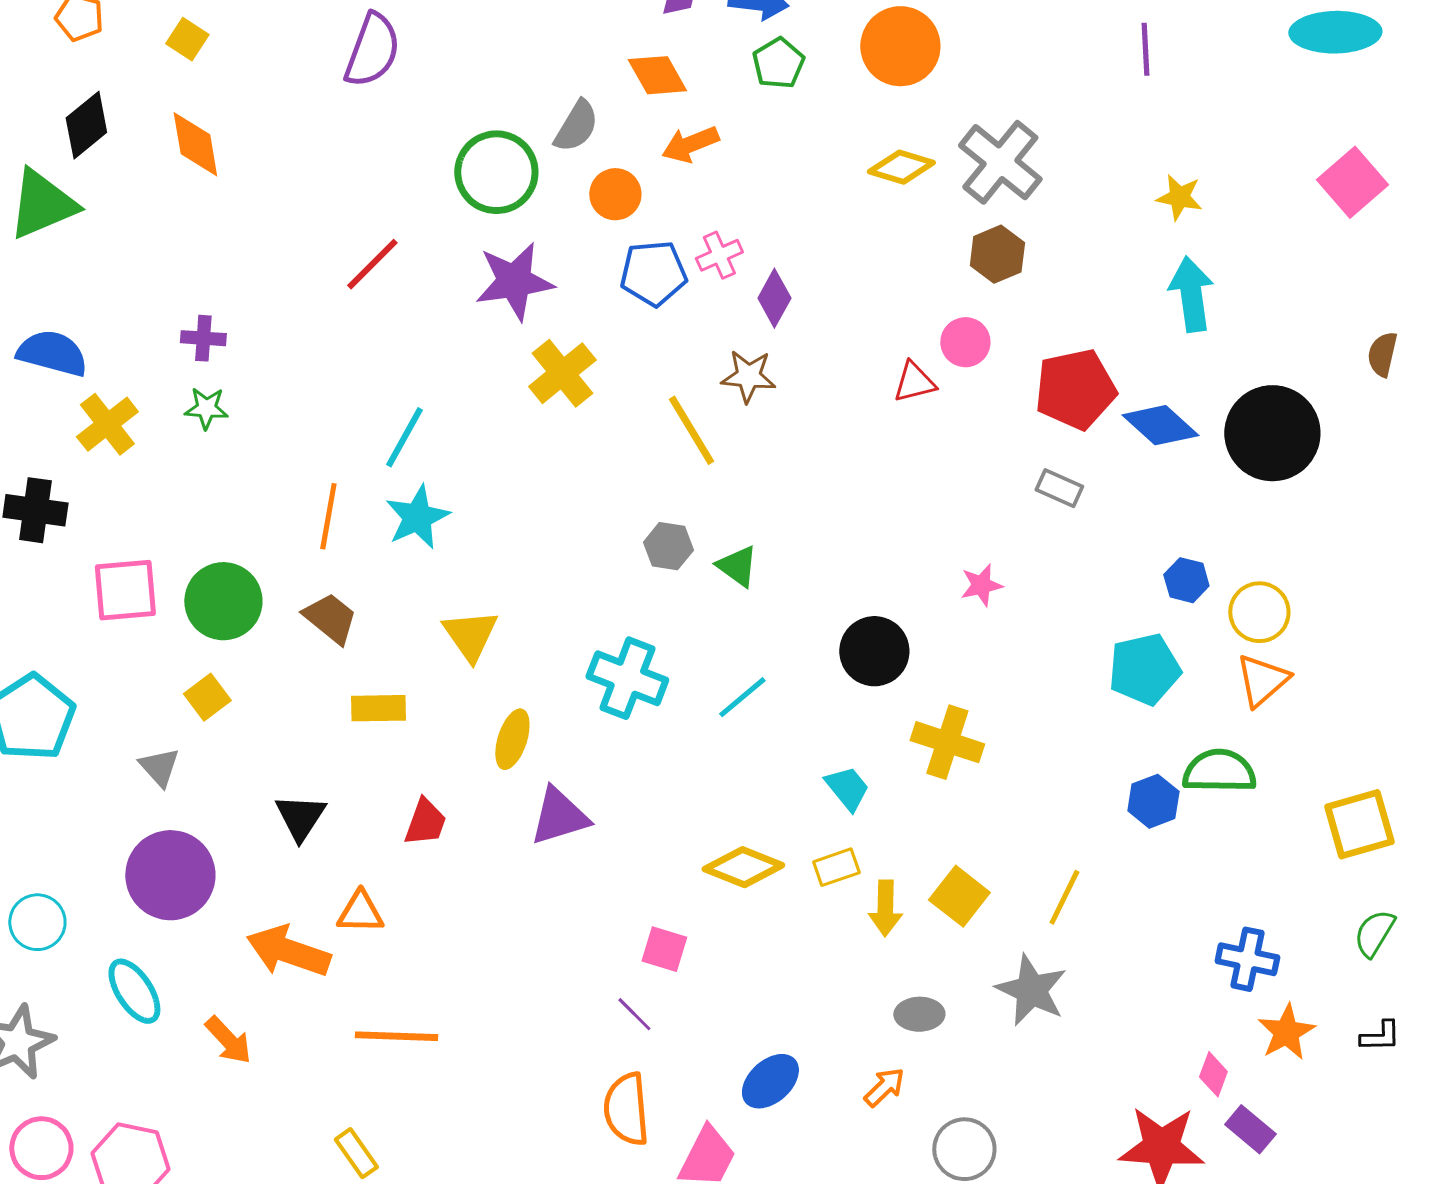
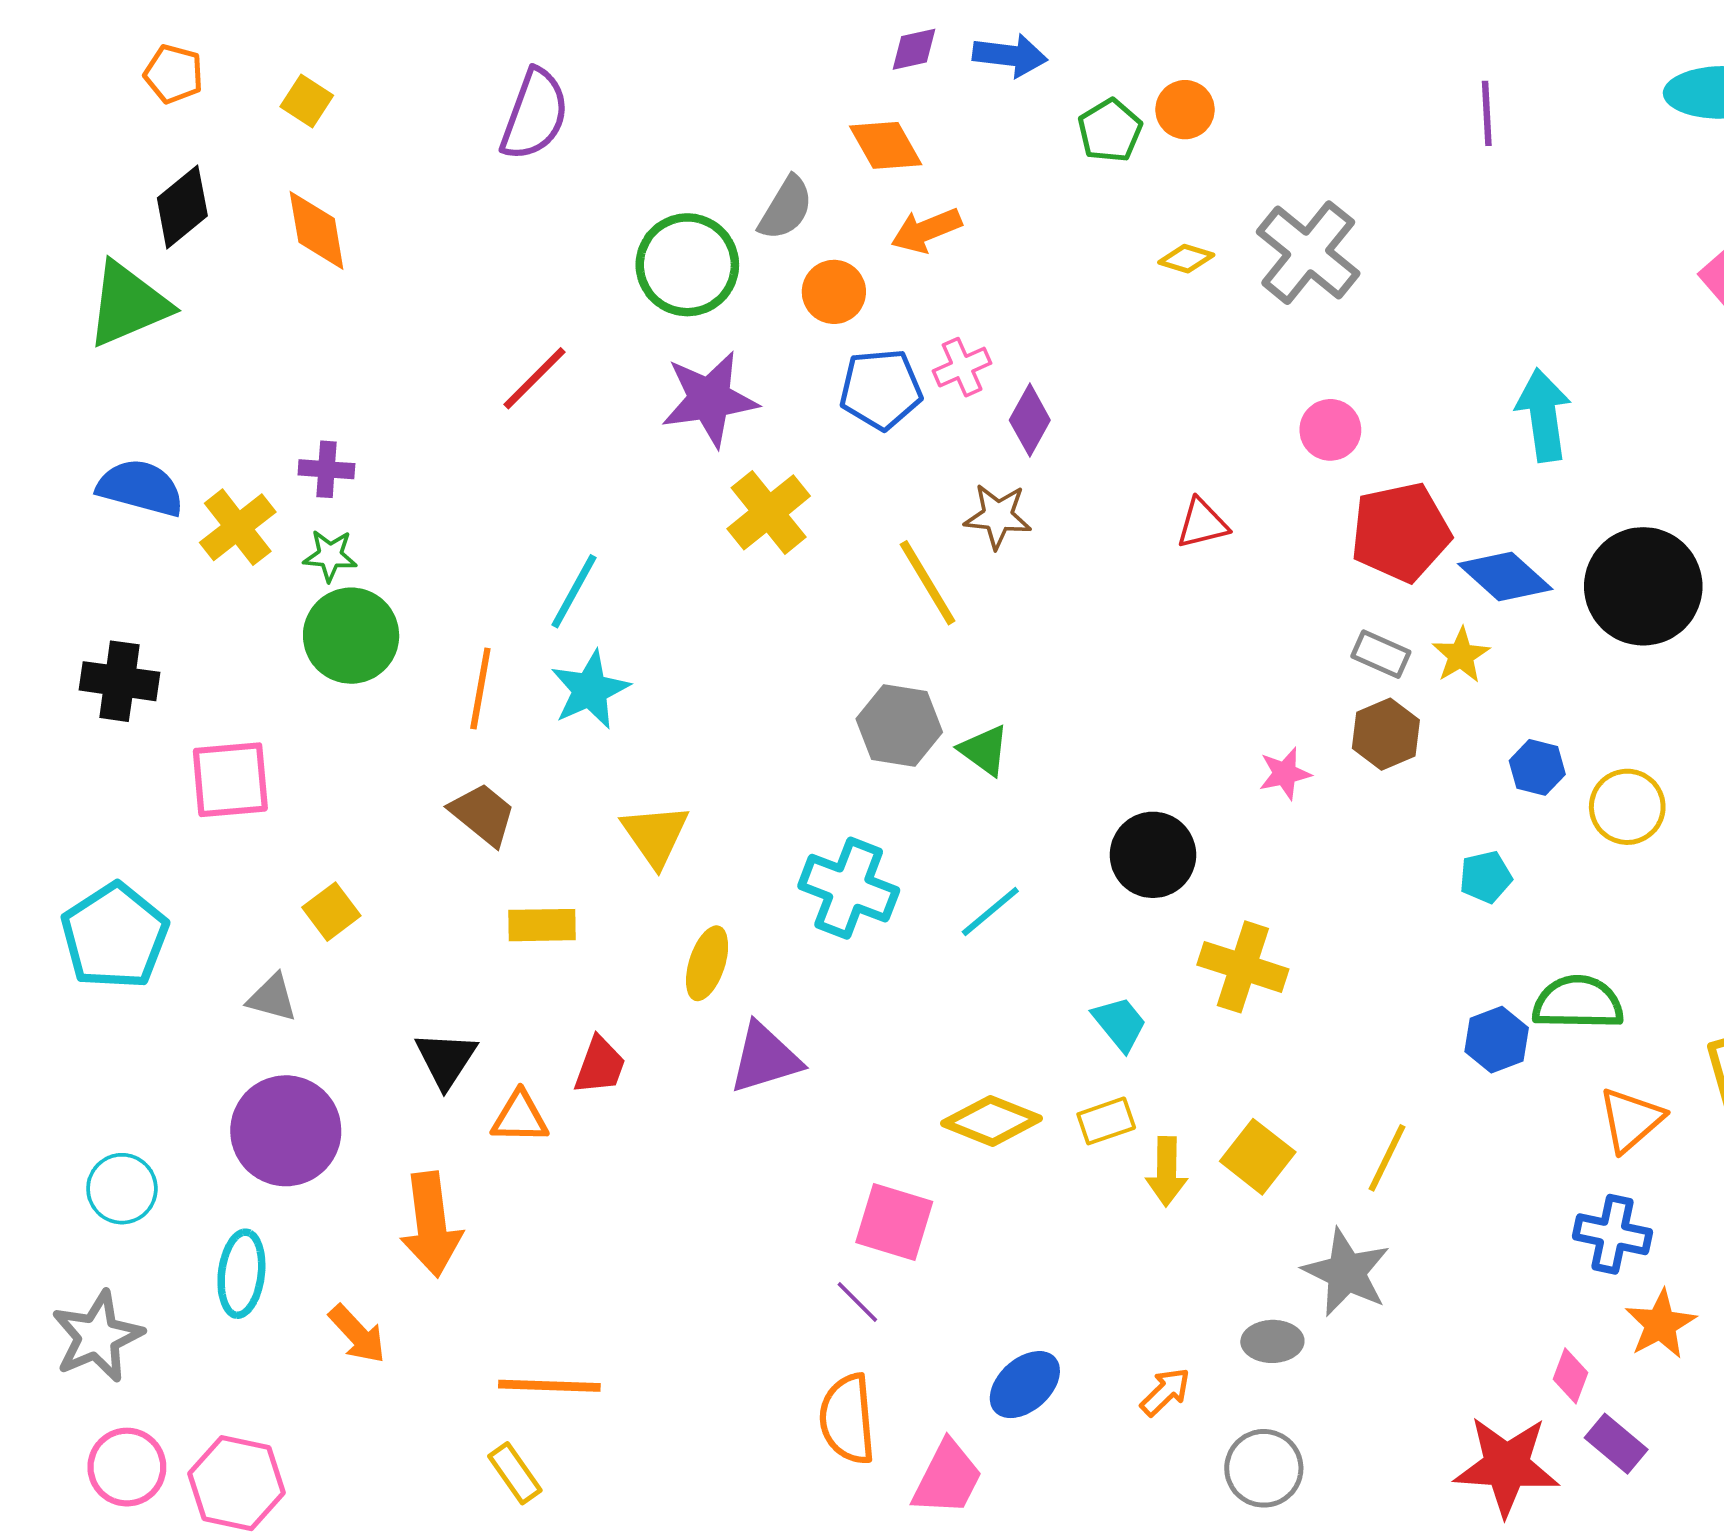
orange circle: (900, 46) -> (1185, 110), size x0.6
green pentagon: (778, 63) -> (1110, 131), moved
yellow diamond: (901, 167) -> (1186, 259), size x0.7
yellow star: (1179, 197) -> (1461, 655), moved, turned 30
brown hexagon: (997, 254) -> (1386, 734), moved
pink circle: (965, 342) -> (1330, 430), moved
yellow cross: (107, 424) -> (238, 527), moved
gray hexagon: (668, 546) -> (899, 726), size x1.4
green circle: (223, 601) -> (351, 636), moved
cyan pentagon: (1144, 669) -> (1486, 877), size x0.6
orange triangle: (1262, 680) -> (1631, 1120), moved
gray triangle: (159, 767) -> (272, 998), turned -33
orange triangle: (360, 912) -> (520, 1117), moved
pink square: (664, 949) -> (894, 1222), size x1.4
orange arrow: (288, 951) -> (431, 1224), turned -116
cyan ellipse: (134, 991) -> (241, 1274), turned 40
gray ellipse: (919, 1014) -> (1272, 1341), moved
orange line: (396, 1036) -> (549, 1386), moved

